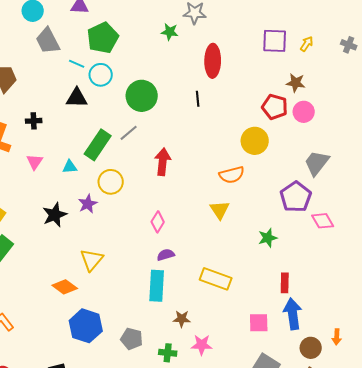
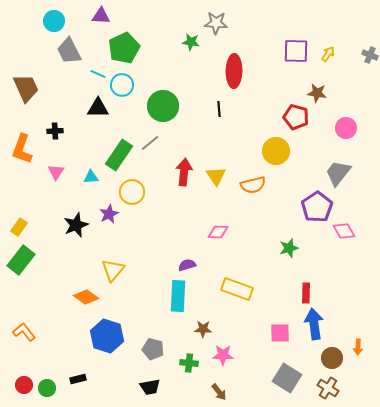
pink circle: (304, 112) -> (346, 128), moved
yellow triangle: (220, 210) -> (216, 176), moved
pink diamond: (158, 222) -> (218, 232), moved, turned 60

